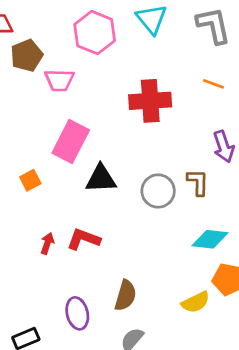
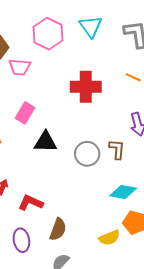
pink rectangle: (71, 141) -> (25, 113), size x0.7
red L-shape: (84, 239) -> (31, 203), moved

